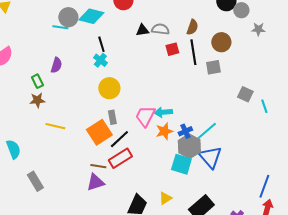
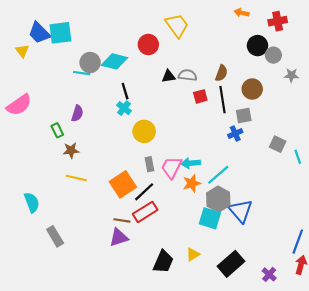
yellow circle: (109, 88) -> (144, 131), moved
brown star: (37, 100) -> (71, 150), moved
gray rectangle: (112, 117) -> (149, 164), moved
blue cross: (185, 131) -> (235, 134), moved
cyan line: (206, 131) -> (218, 175), moved

